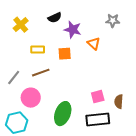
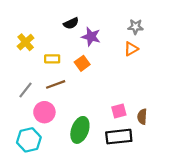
yellow cross: (21, 25) -> (26, 42), moved
orange triangle: (94, 44) -> (131, 49), moved, turned 48
orange square: (65, 54) -> (82, 63), turned -32

